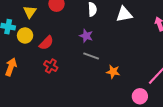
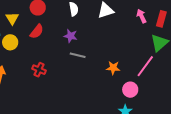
red semicircle: (46, 43) -> (37, 31), moved
orange star: (113, 72) -> (113, 68), moved

